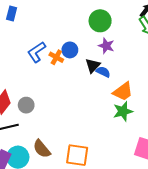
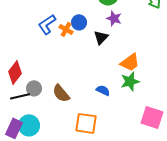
blue semicircle: (103, 72) -> (103, 90), moved
gray circle: (26, 105) -> (34, 88), moved
brown semicircle: (42, 149) -> (61, 93), moved

